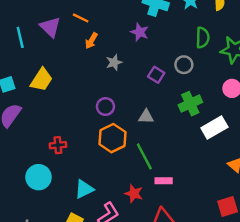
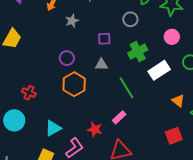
purple square: (156, 75) -> (104, 39), moved, turned -32
red cross: (58, 145) -> (29, 93), turned 32
green line: (144, 156) -> (126, 88), moved
pink rectangle: (164, 181) -> (119, 117), turned -40

